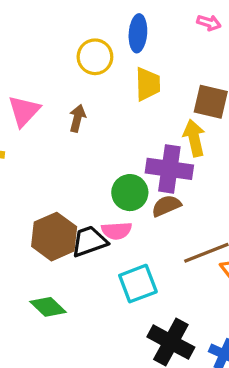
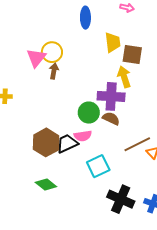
yellow circle: (95, 57) -> (52, 52), moved
yellow trapezoid: (148, 84) -> (113, 42), moved
pink triangle: (24, 111) -> (36, 58), moved
brown semicircle: (166, 206) -> (111, 118), turned 54

